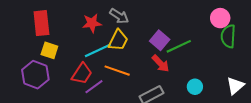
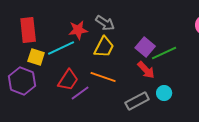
cyan line: (98, 50) -> (61, 48), moved
cyan circle: (195, 87) -> (164, 93), moved

